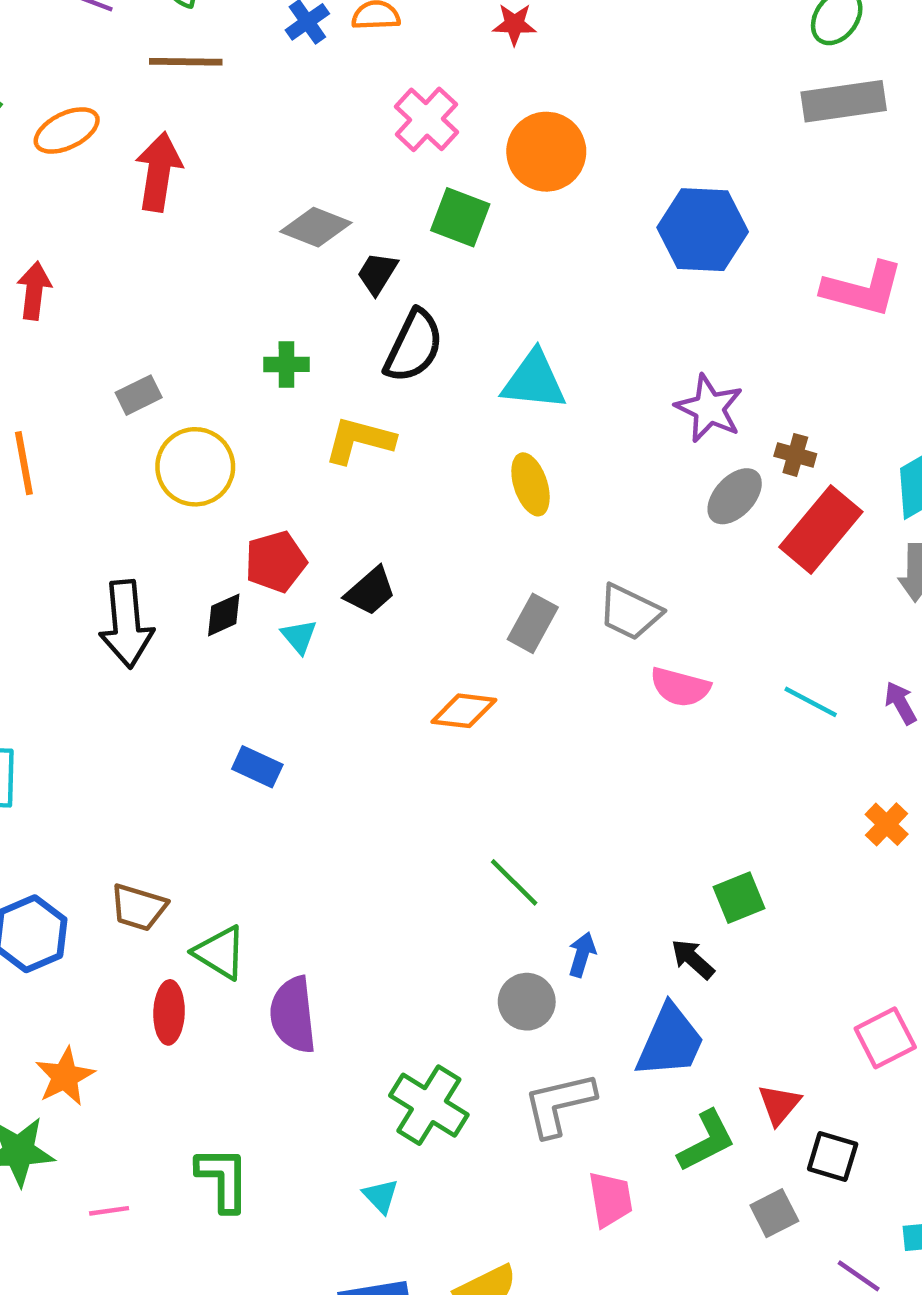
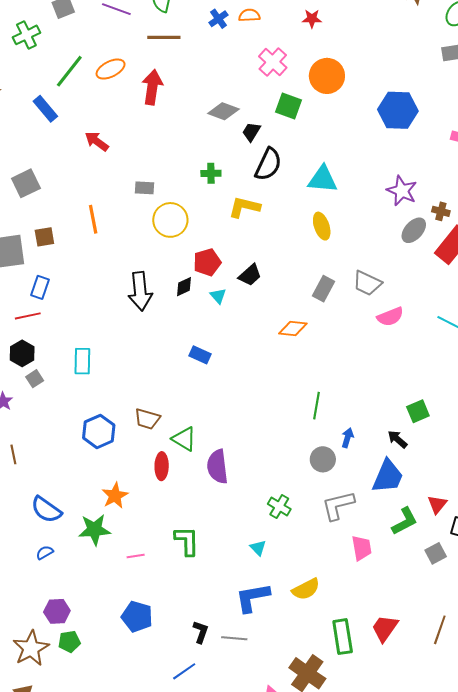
red arrow: (34, 291) -> (97, 141), turned -60
gray rectangle: (139, 395) -> (144, 188), turned 30
pink semicircle: (680, 687) -> (390, 317), turned -36
green line: (514, 882) -> (316, 406), turned 56
green cross: (429, 1105) -> (279, 507), size x0.7

